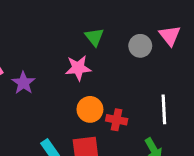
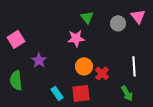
purple star: (23, 83) -> (39, 60), moved
red cross: (117, 120) -> (102, 73), turned 32

